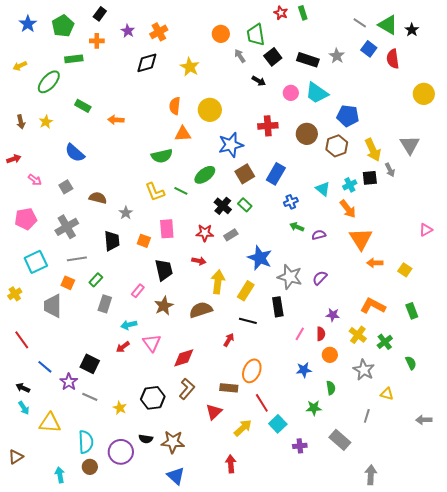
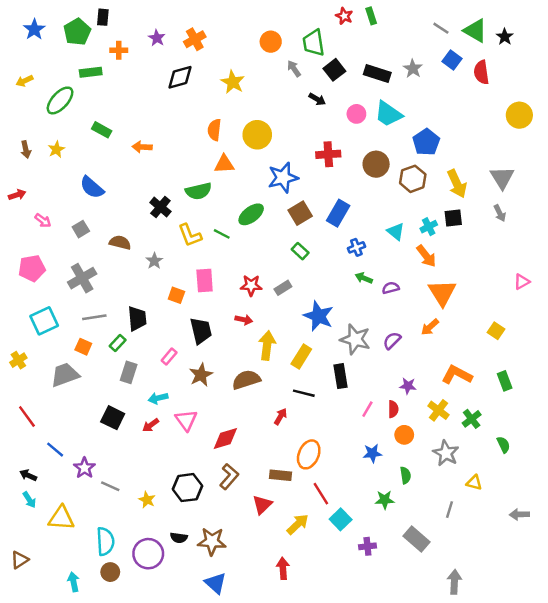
black rectangle: (100, 14) -> (103, 17), moved, turned -32
blue pentagon: (348, 116) -> (426, 142), turned 30
gray arrow: (390, 170) -> (500, 213), moved
black cross: (223, 206) -> (160, 207), moved
black trapezoid: (112, 241) -> (137, 318), moved
orange arrow: (375, 263) -> (430, 327), moved, turned -42
gray trapezoid: (53, 306) -> (65, 375), turned 70
black square: (90, 364) -> (113, 418), moved

